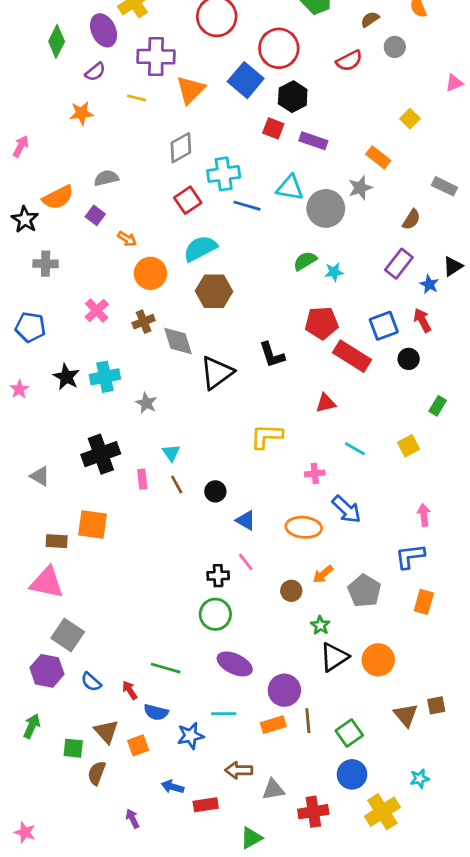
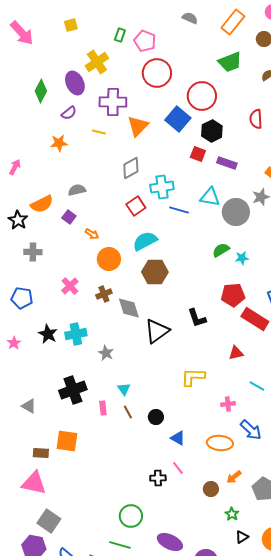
red semicircle: (349, 61) -> (256, 119), moved, turned 114
green circle: (215, 614) -> (131, 516), moved
black triangle: (334, 657) -> (242, 537), size x0.6

